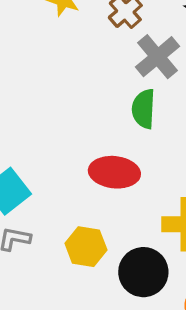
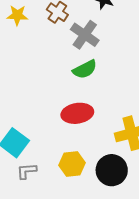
green semicircle: (144, 109) -> (85, 69), turned -105

